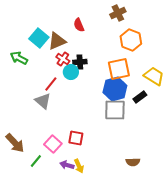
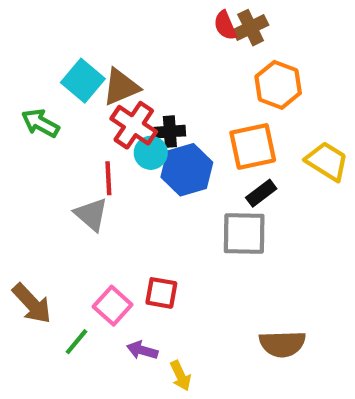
red semicircle: (79, 25) -> (225, 25), moved
red cross: (63, 59) -> (134, 125), size x1.5
red line: (51, 84) -> (108, 178), turned -42
blue hexagon: (115, 89) -> (187, 170), moved
black rectangle: (140, 97) -> (261, 193), moved
brown semicircle: (133, 162) -> (282, 344), size x1.5
yellow arrow: (79, 166) -> (180, 376), moved

